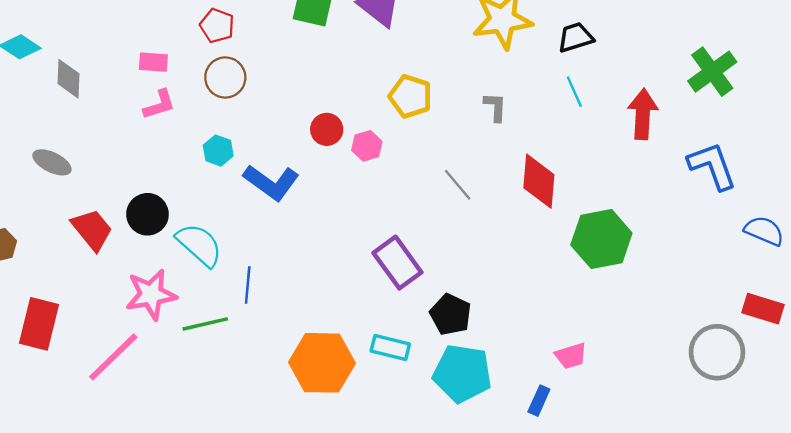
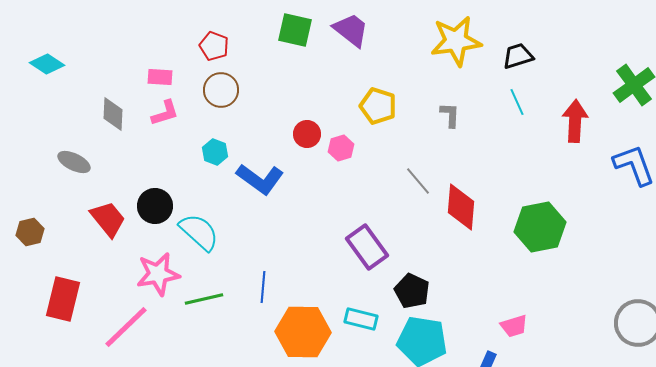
gray diamond: (68, 79) -> (113, 114), moved
red diamond: (539, 181) -> (461, 207), moved
blue line: (248, 285) -> (263, 287), moved

